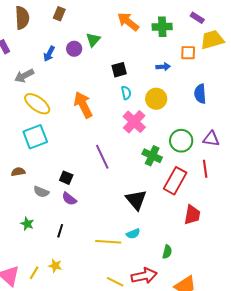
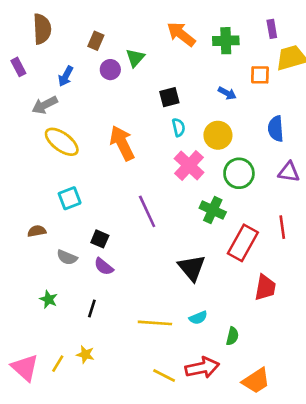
brown rectangle: (59, 14) -> (96, 41), moved
purple rectangle: (197, 18) -> (272, 29), turned 48
blue arrow: (49, 54) -> (66, 76), moved
blue arrow: (163, 67) -> (227, 93), turned 32
cyan square: (35, 137) -> (70, 198), moved, size x0.7
purple triangle: (211, 139) -> (289, 172), moved
green circle: (181, 141) -> (239, 173), moved
cyan semicircle: (133, 234) -> (198, 318), moved

